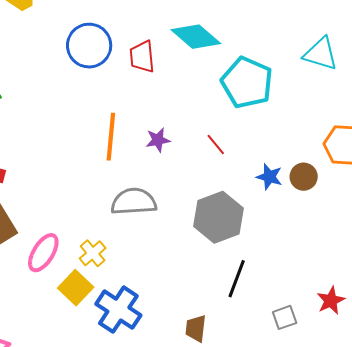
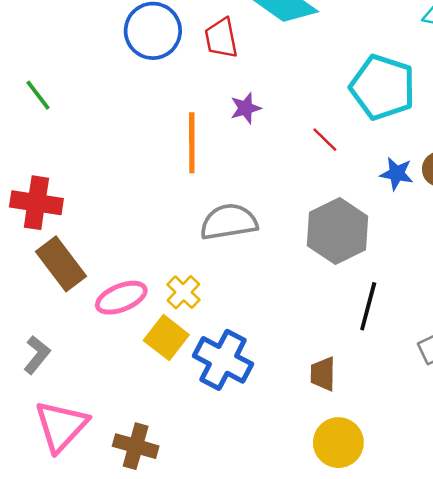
cyan pentagon: (247, 83) -> (383, 87), moved
purple star: (158, 140) -> (246, 108), moved
pink ellipse: (43, 253) -> (121, 298), turned 42

